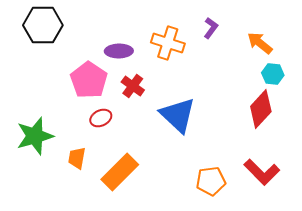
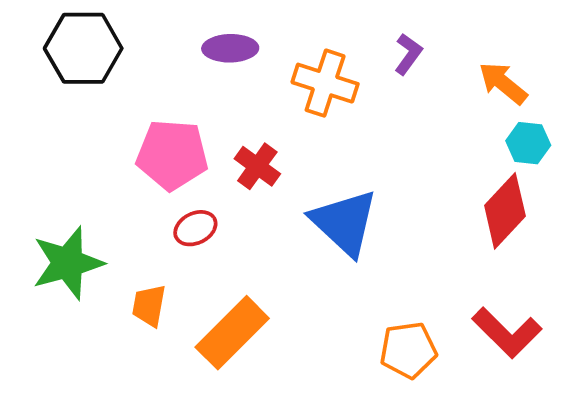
purple ellipse: (119, 51) -> (230, 48), moved
pink pentagon: (89, 80) -> (172, 155), turned -30

